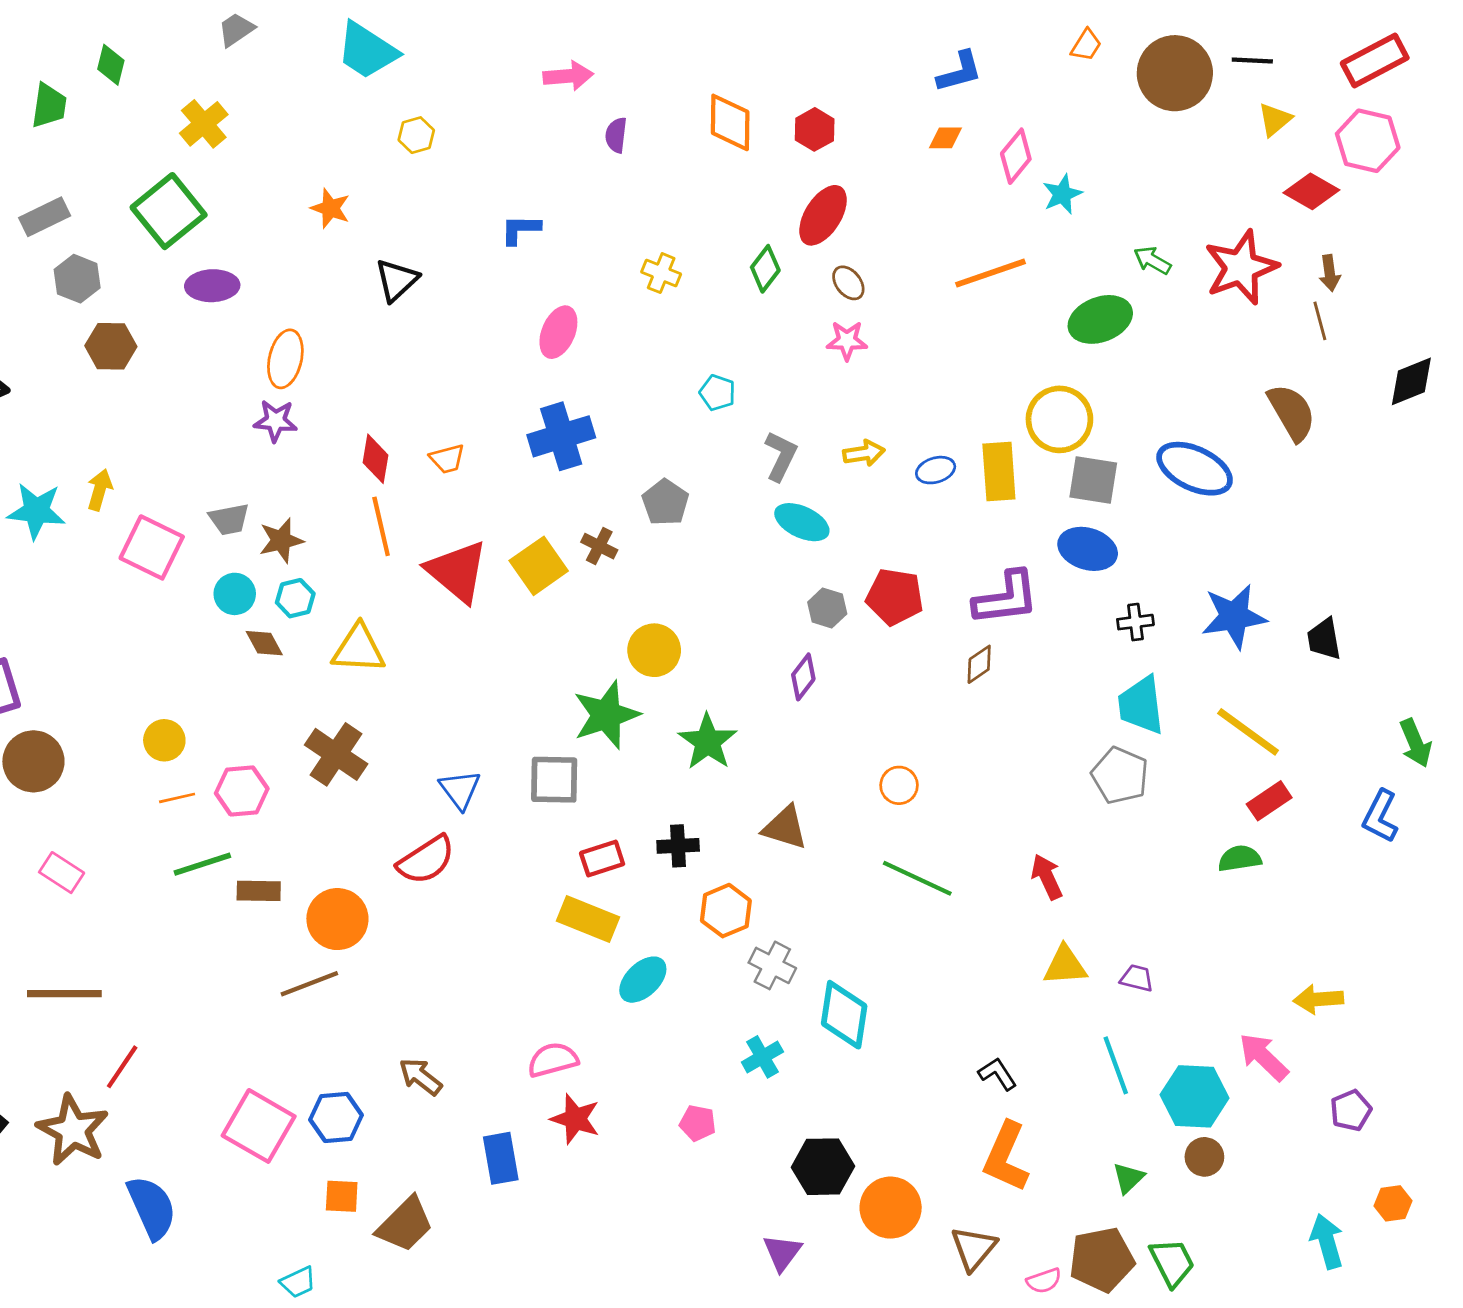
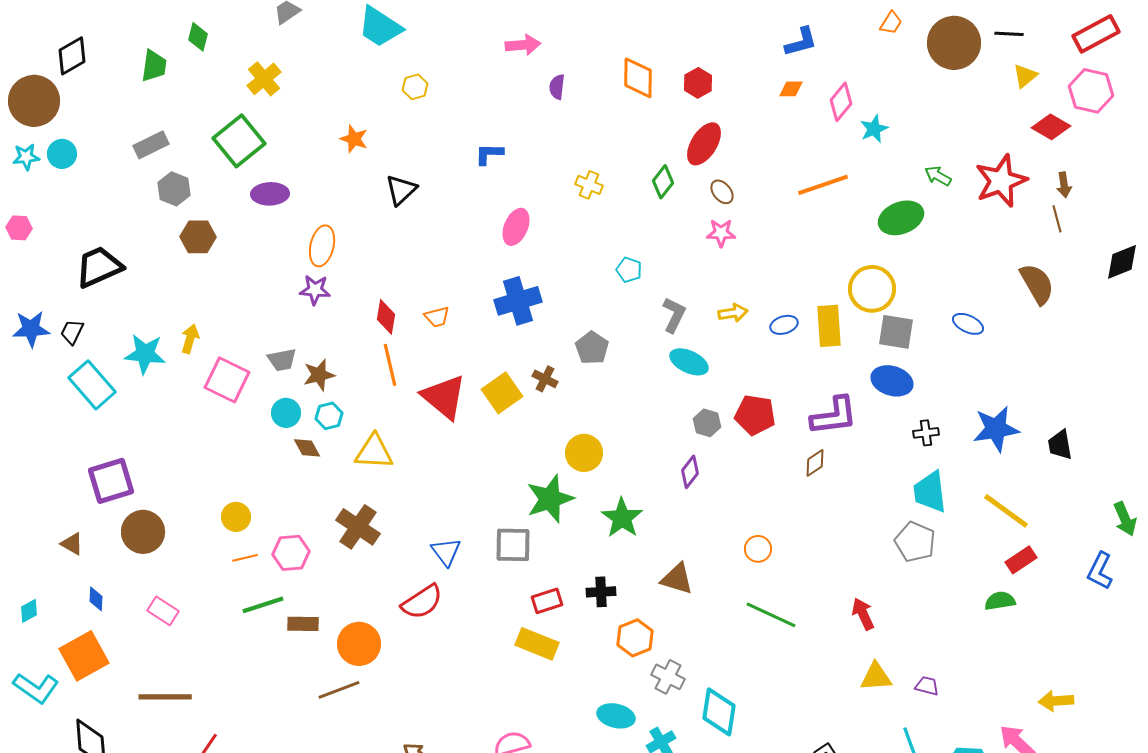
blue ellipse: (1195, 469) -> (968, 324), size x0.6
cyan ellipse: (643, 980) -> (616, 716), moved, turned 57

